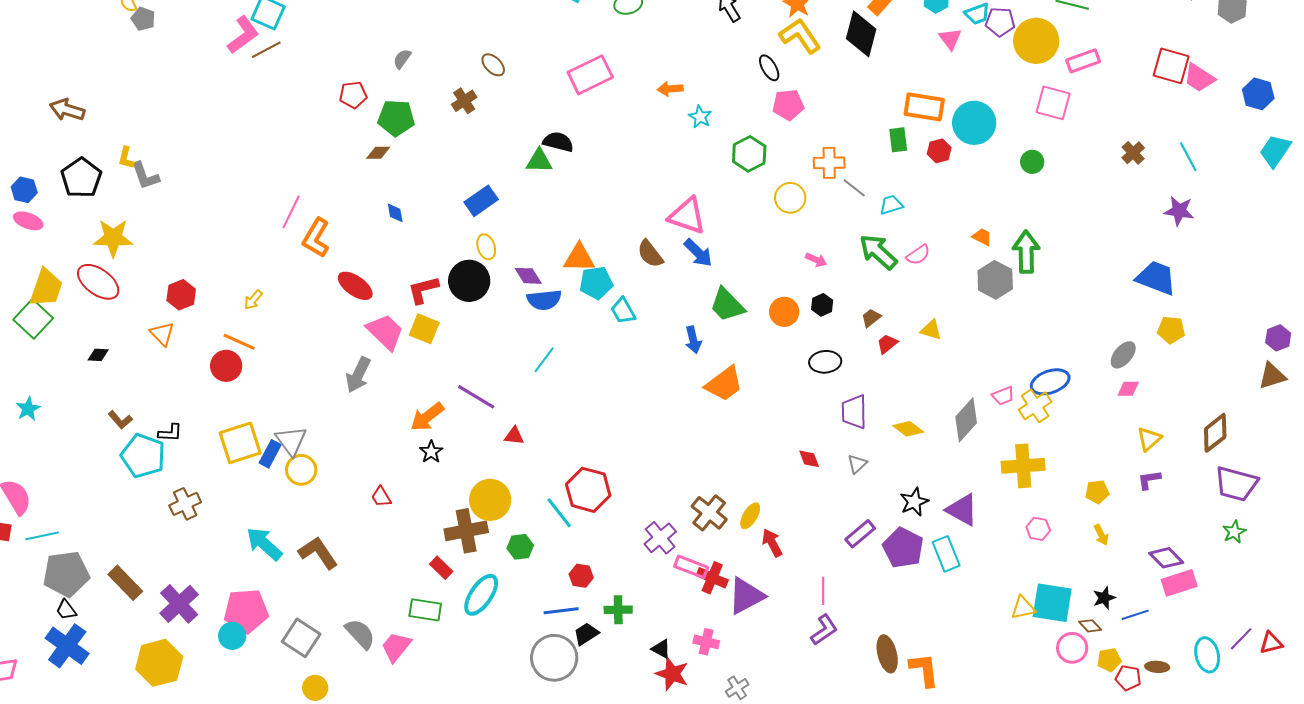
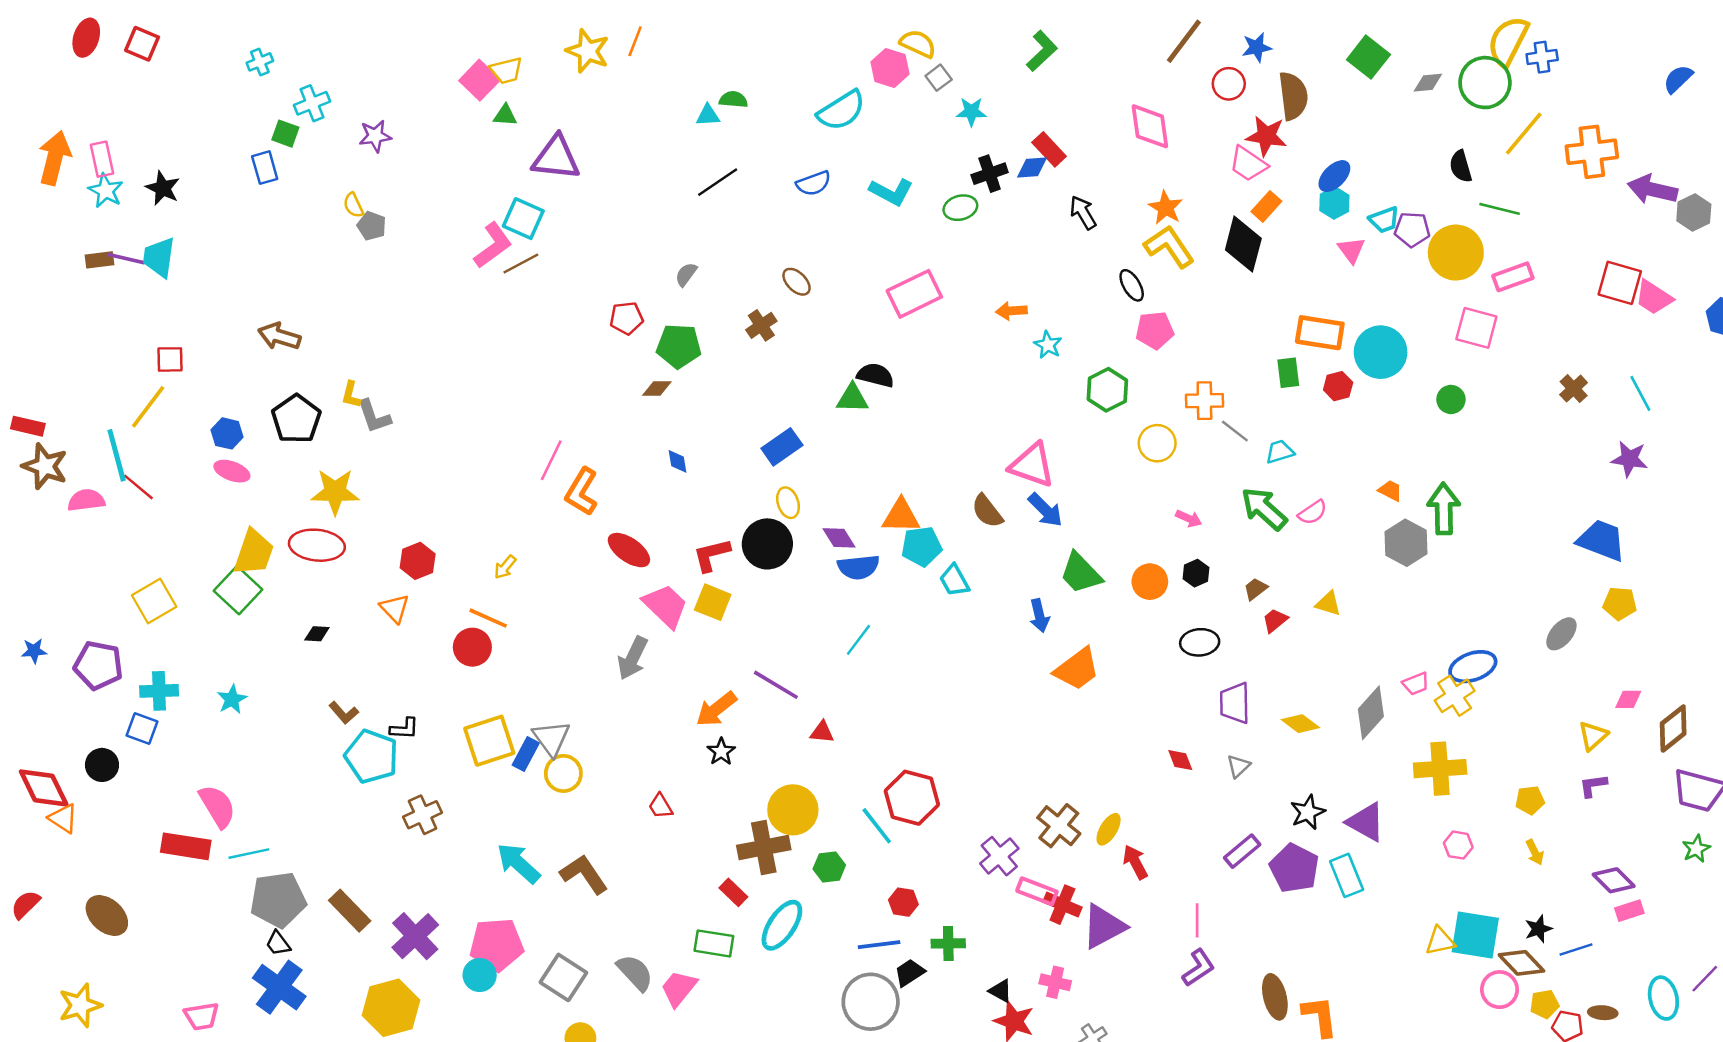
red ellipse: (98, 282) -> (317, 545), turned -30
pink diamond: (1128, 389) -> (1628, 699), moved
pink rectangle: (1179, 583) -> (1629, 911), size x0.7
brown diamond: (1090, 626) -> (1521, 963), size x1.6

